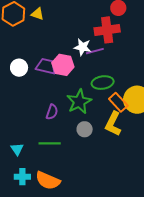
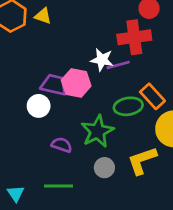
white circle: (19, 68) -> (39, 106), moved
orange rectangle: (118, 102) -> (152, 96), moved
purple semicircle: (52, 112) -> (62, 145), turned -91
yellow L-shape: (113, 124) -> (142, 161), turned 45

